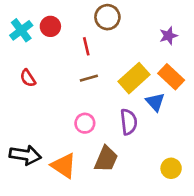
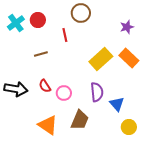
red semicircle: (28, 78) -> (45, 86), moved
brown line: (89, 78) -> (41, 54), moved
blue triangle: (155, 102) -> (117, 104), moved
black arrow: (25, 155) -> (16, 89), moved

